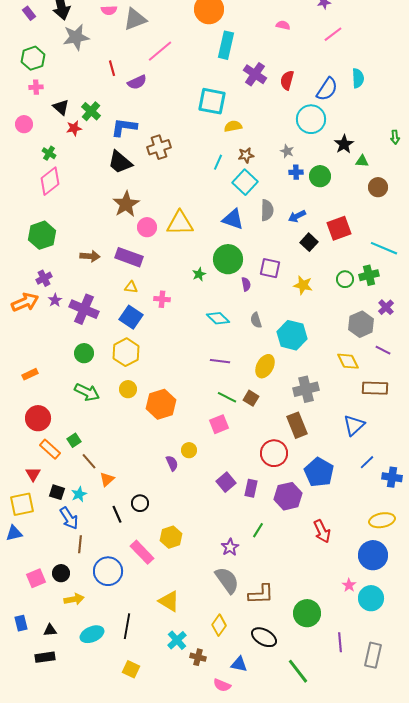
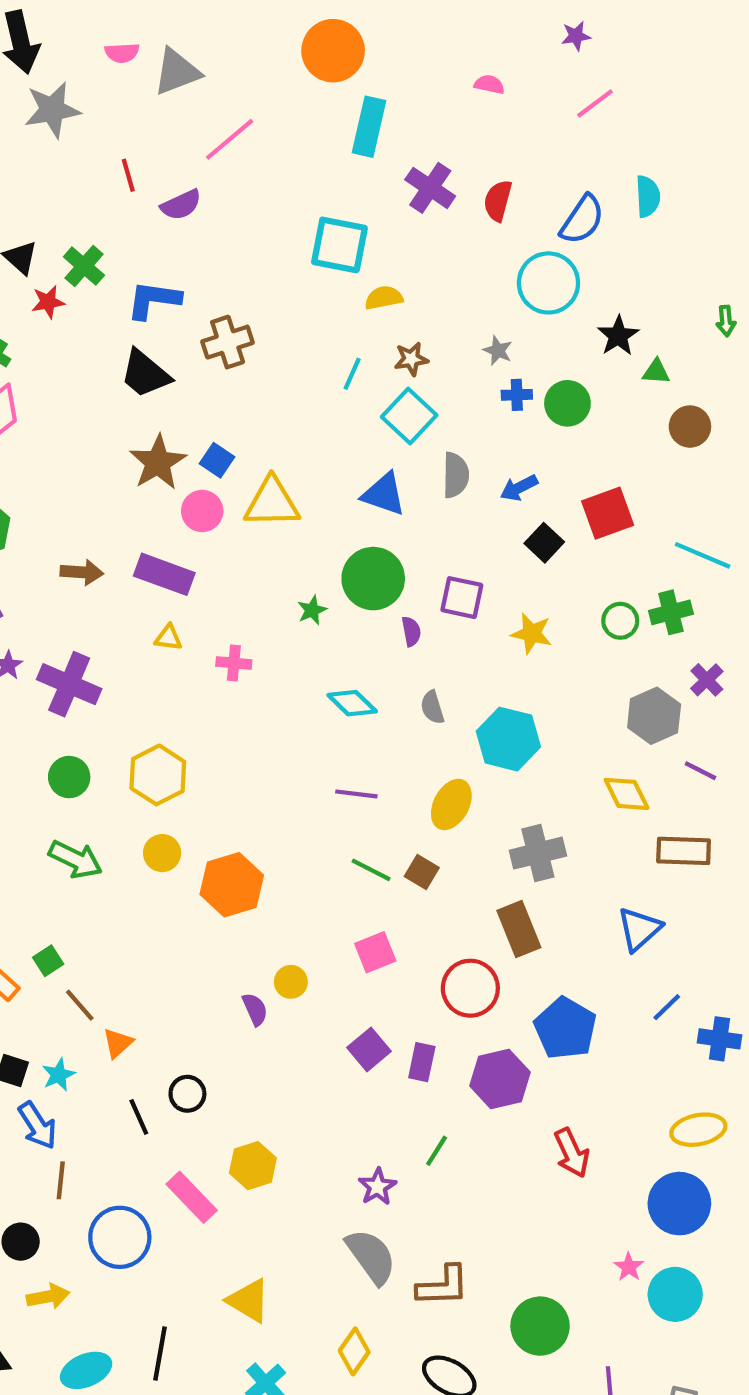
blue square: (131, 317) -> (217, 460), moved, size x0.7
pink square: (219, 424) -> (375, 952), moved

